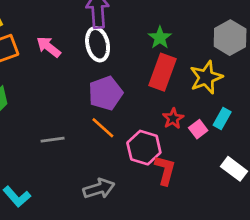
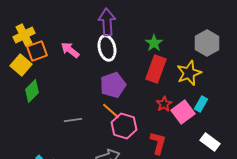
pink square: (198, 129) -> (183, 112), size x1.6
pink hexagon: (144, 148) -> (124, 126), moved

